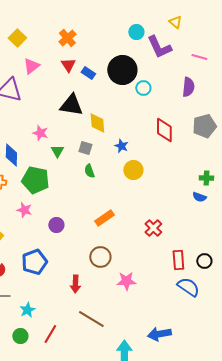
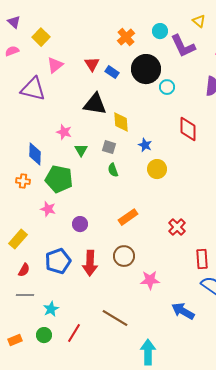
orange cross: (67, 38) -> (126, 37), moved
red arrow: (75, 284) -> (90, 263), moved, size x1.4
blue arrow: (159, 334) -> (183, 311), moved, turned 40

